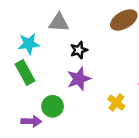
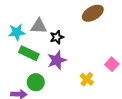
gray triangle: (59, 23) -> (39, 26), moved
green rectangle: (25, 73) -> (29, 53), moved, turned -36

